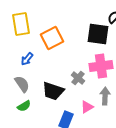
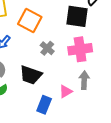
orange square: (52, 38) -> (30, 20), turned -35
gray cross: (78, 78) -> (47, 48), moved

